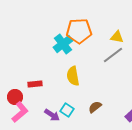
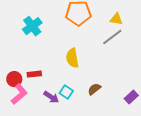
cyan cross: (63, 44) -> (32, 26), moved
red rectangle: (35, 84) -> (34, 74), moved

